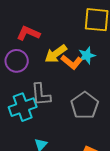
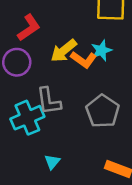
red L-shape: (28, 33) -> (29, 28), turned 125

